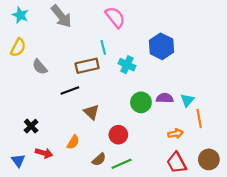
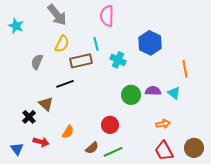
cyan star: (20, 15) -> (16, 26), moved
pink semicircle: (115, 17) -> (107, 16), turned -140
yellow semicircle: (18, 47) -> (62, 44), moved
gray semicircle: (40, 67) -> (37, 62), turned 63
cyan triangle: (187, 100) -> (174, 93), turned -32
brown triangle: (91, 112) -> (46, 104), moved
orange line: (199, 119) -> (185, 69), moved

